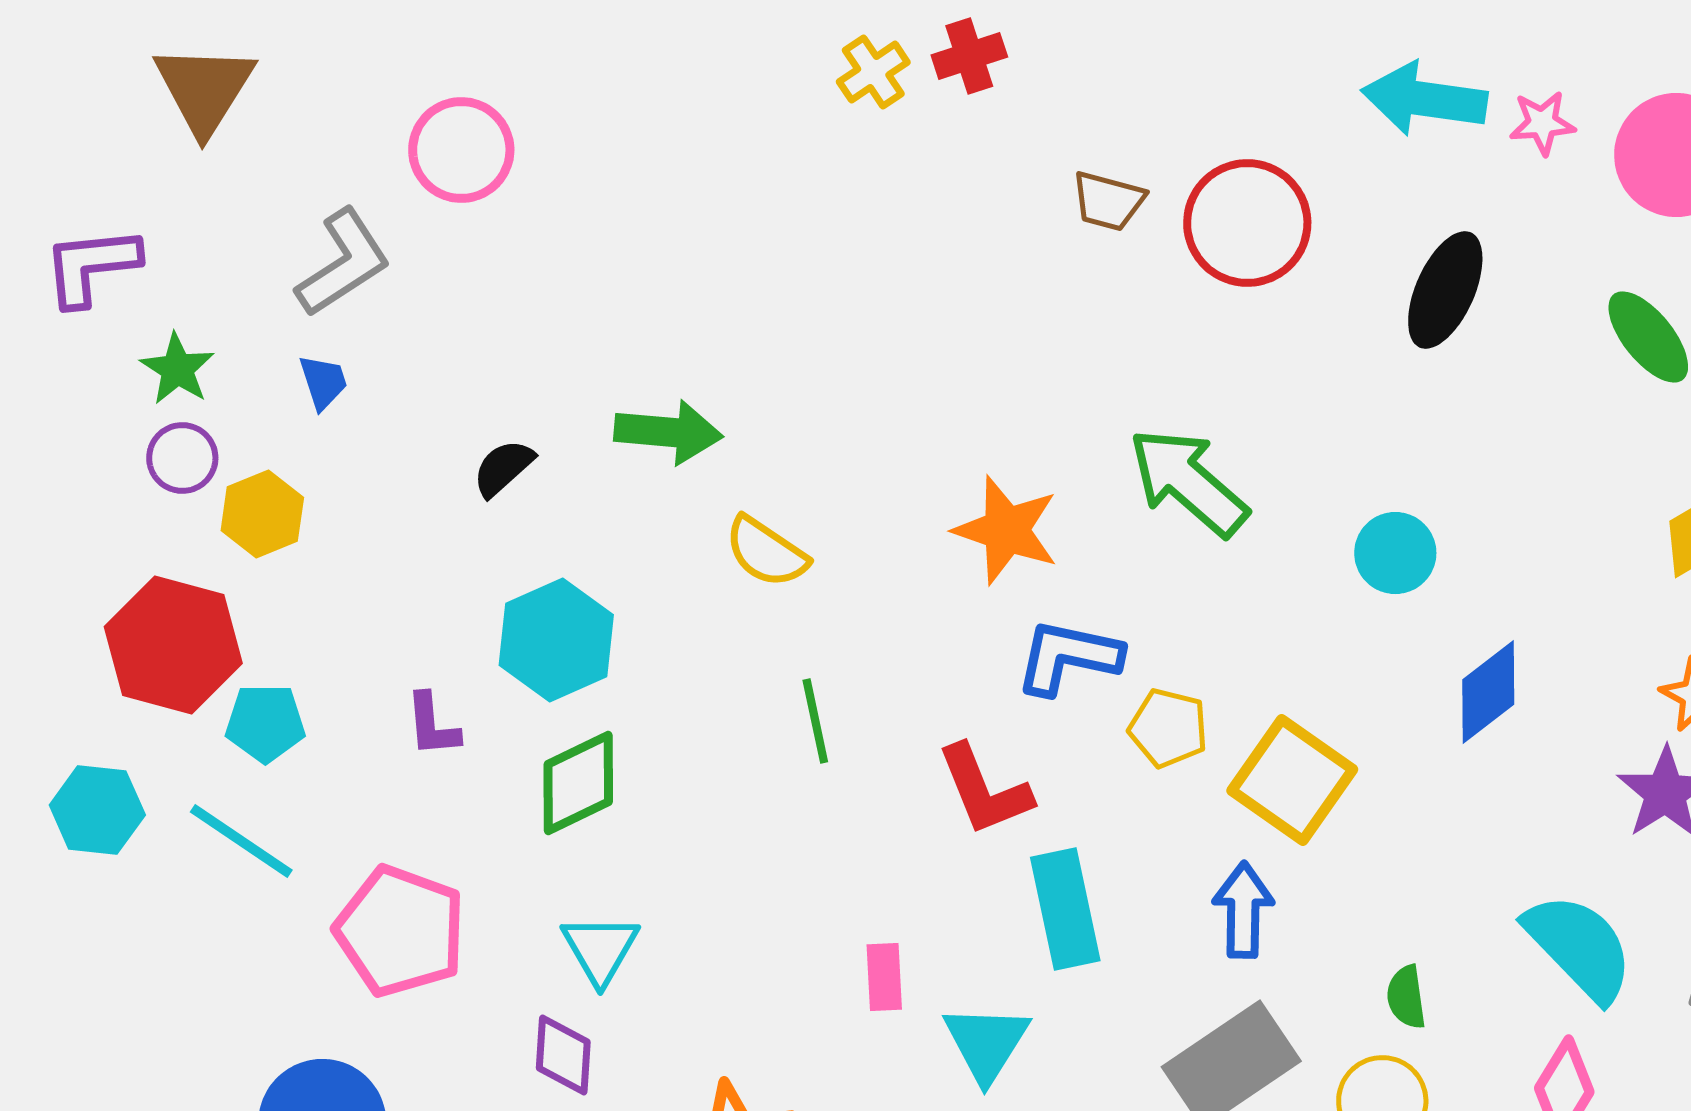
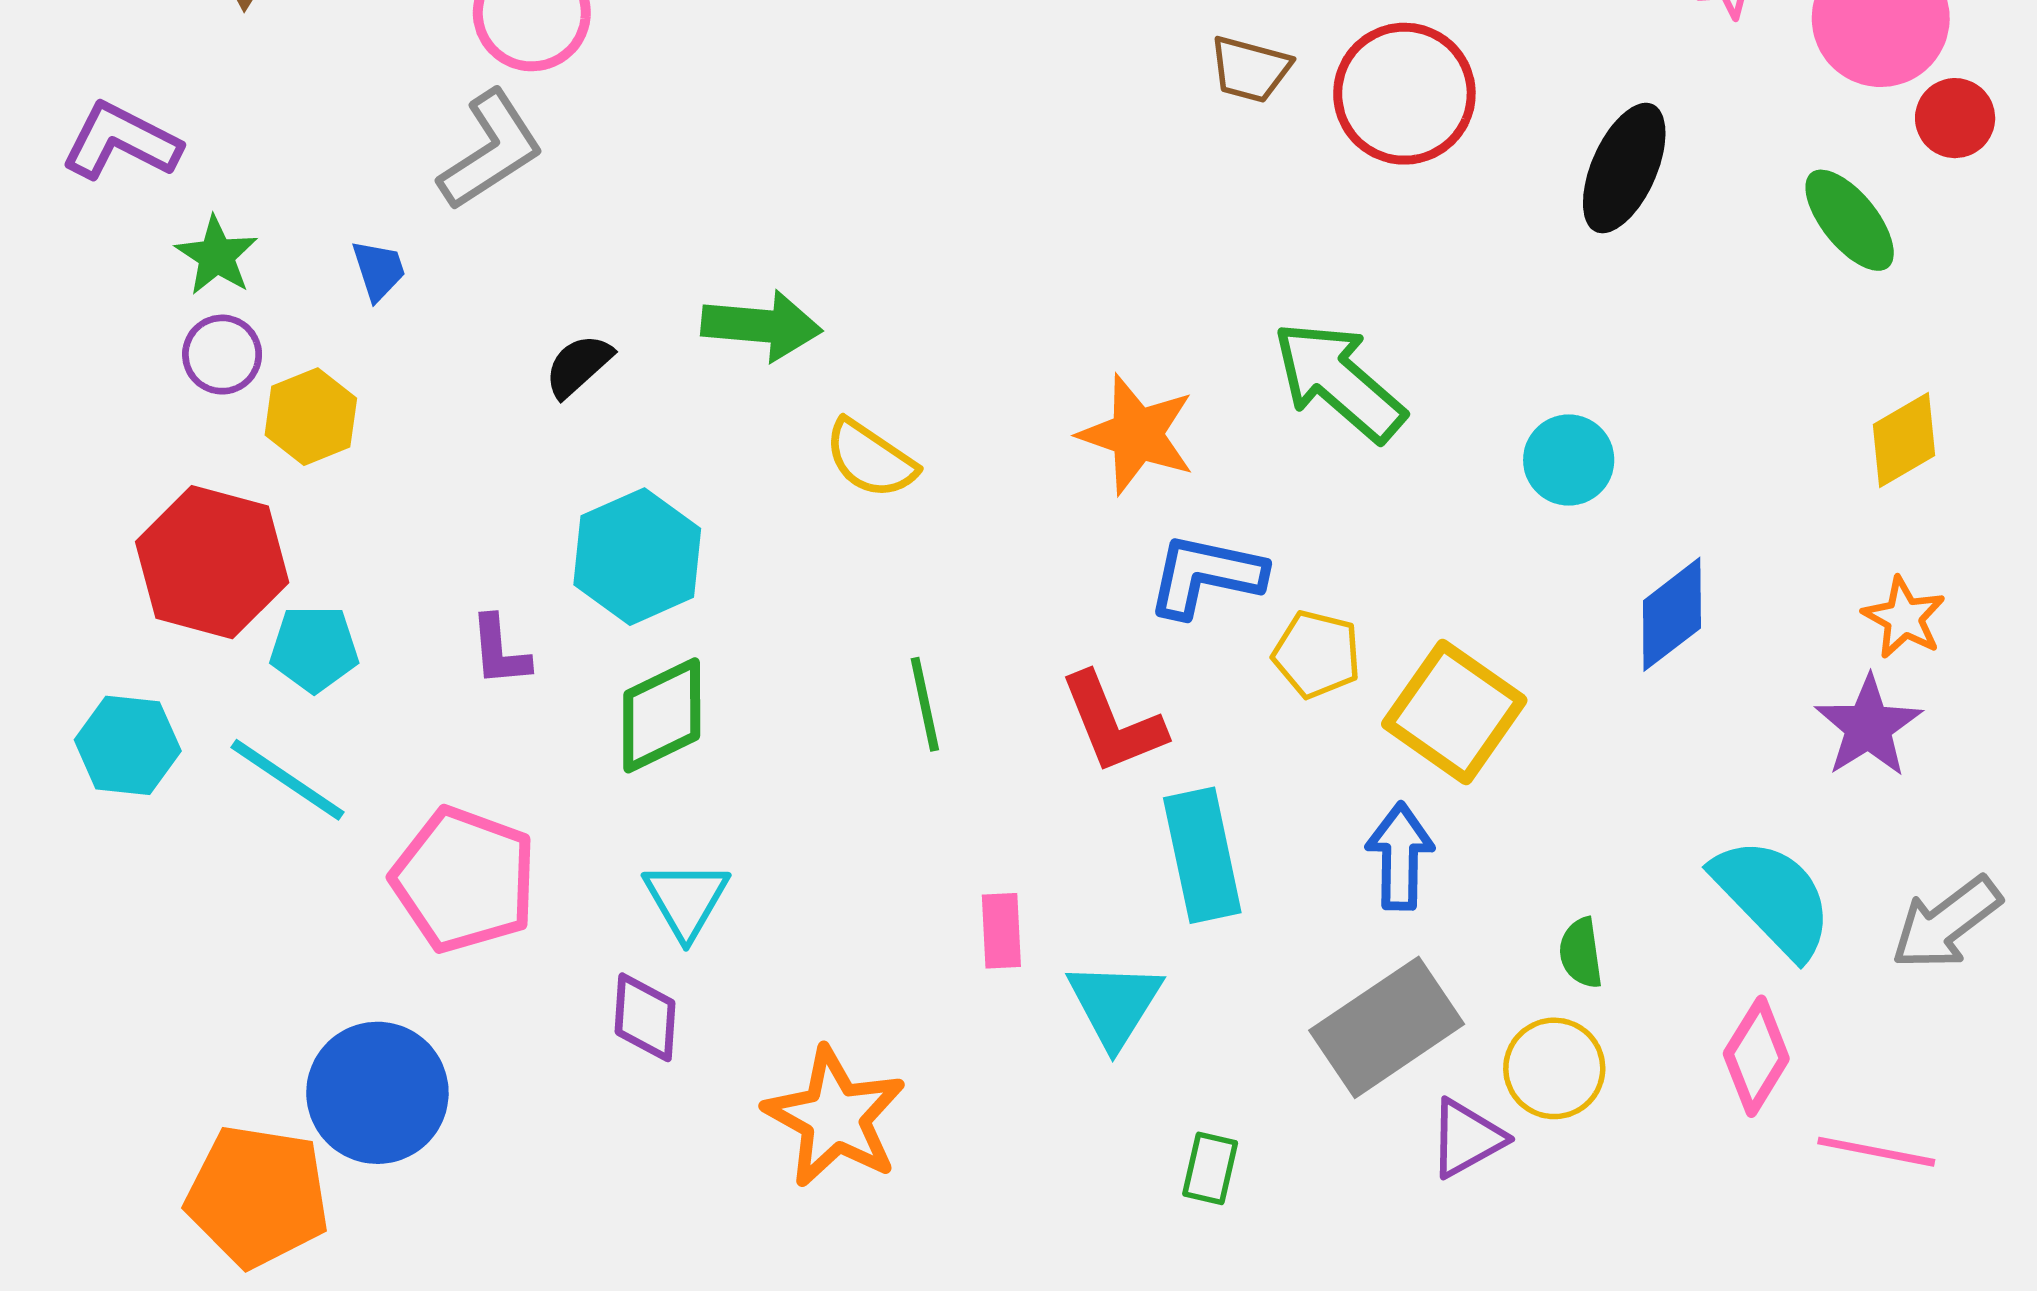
gray L-shape: (343, 263) -> (491, 150), moved
purple L-shape: (91, 266) -> (121, 141), turned 33
green line: (815, 721) -> (925, 704), moved

